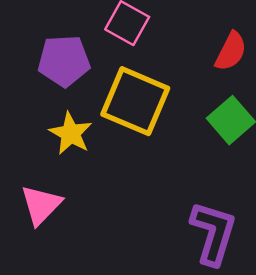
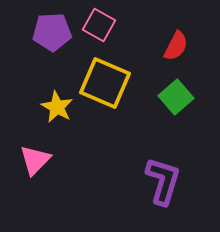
purple pentagon: (64, 61) -> (52, 32), moved

